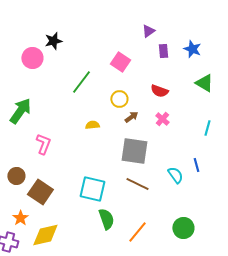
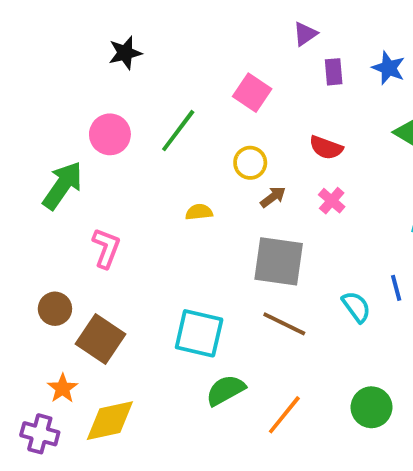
pink circle: (32, 58) -> (110, 134), moved
green semicircle: (106, 219) -> (226, 390), turned -100

